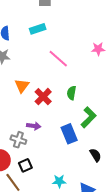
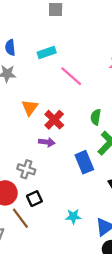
cyan rectangle: (38, 29) -> (47, 53), moved
green semicircle: (71, 93) -> (96, 117), moved
purple arrow: (34, 126) -> (47, 142), moved

